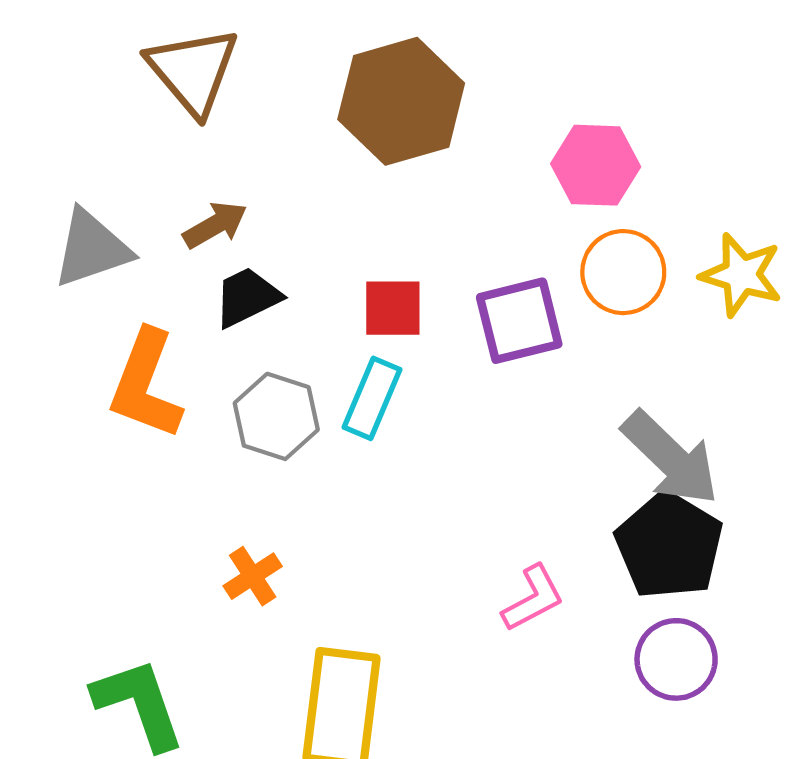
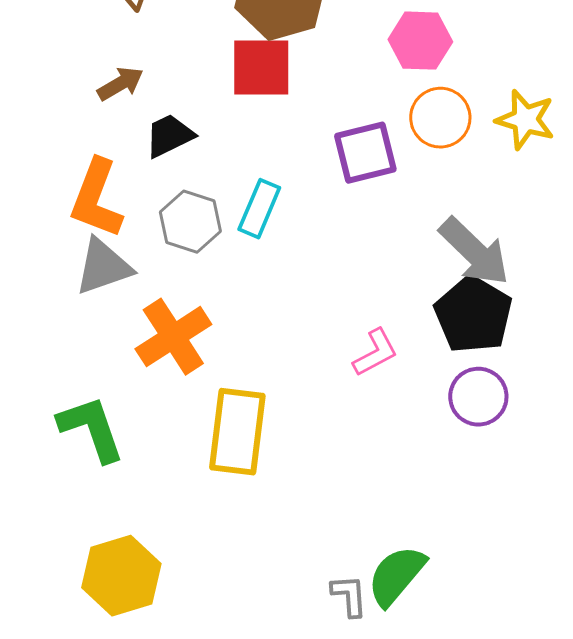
brown arrow: (215, 225) -> (120, 84), moved
gray triangle: (92, 248) -> (103, 267), moved
red square: (393, 308) -> (261, 68), moved, size x1.4
orange cross: (253, 576) -> (173, 337), size x1.8

